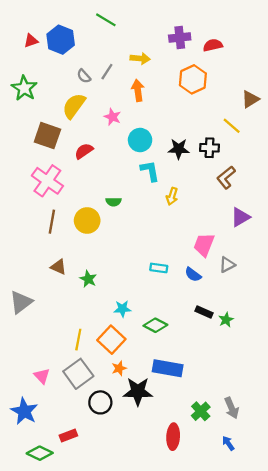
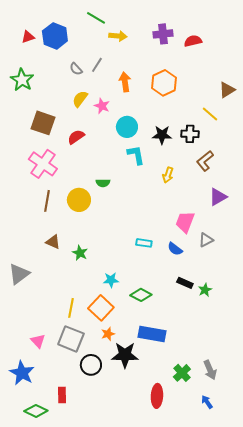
yellow arrow: (140, 58) -> (118, 36), moved
orange hexagon: (193, 79) -> (164, 83), moved
yellow semicircle: (74, 106) -> (80, 99), moved, size x0.7
yellow arrow: (172, 196) -> (168, 175), moved
gray square: (78, 374) -> (71, 339), turned -32
red rectangle: (68, 436) -> (62, 395), turned -70

